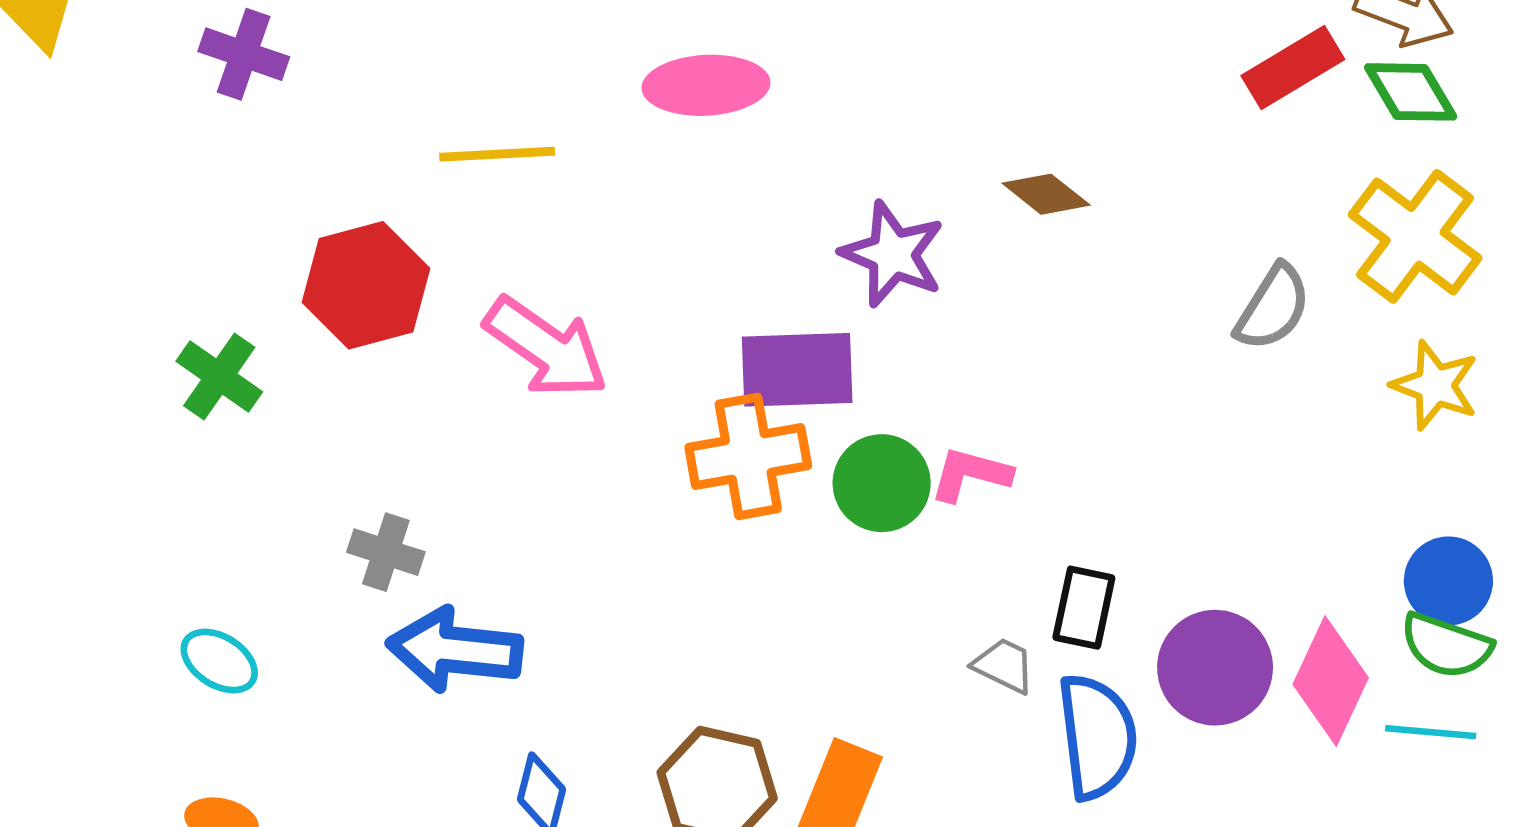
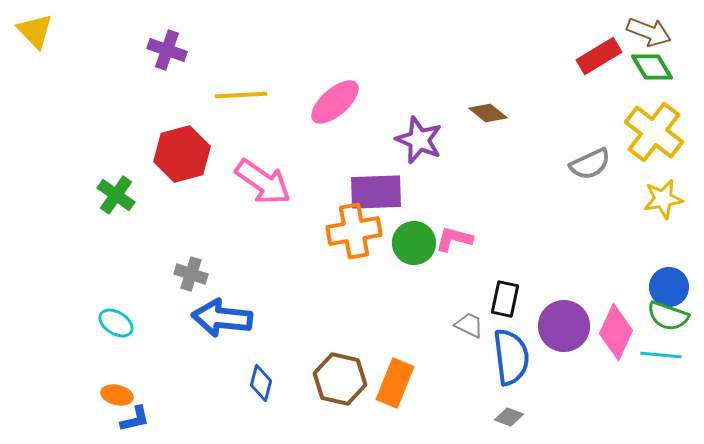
purple cross: (244, 54) -> (167, 50), moved
pink ellipse: (706, 85) -> (335, 102), moved, turned -38
gray semicircle: (1273, 308) -> (590, 164), turned 33
yellow star: (1435, 385) -> (663, 199), turned -30

